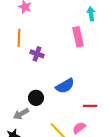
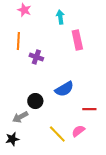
cyan arrow: (91, 14) -> (60, 17), moved

